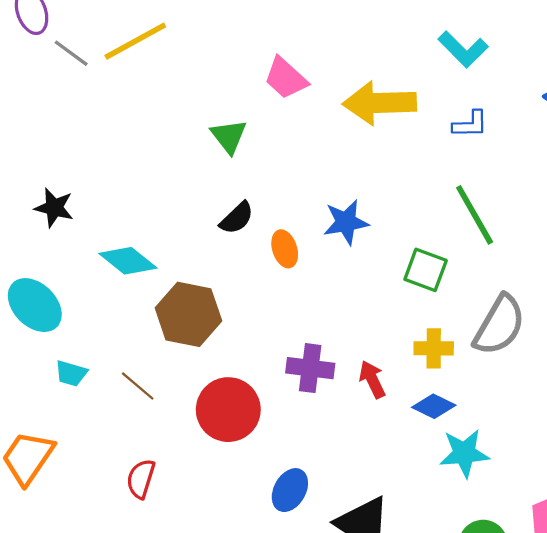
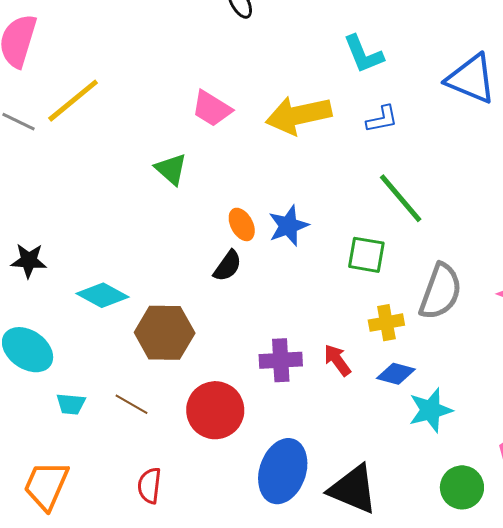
cyan L-shape: (463, 49) -> (363, 54), turned 33
black semicircle: (237, 218) -> (228, 266), moved
orange ellipse: (285, 249) -> (242, 224), moved
blue ellipse: (290, 490) -> (283, 471), size x1.6

